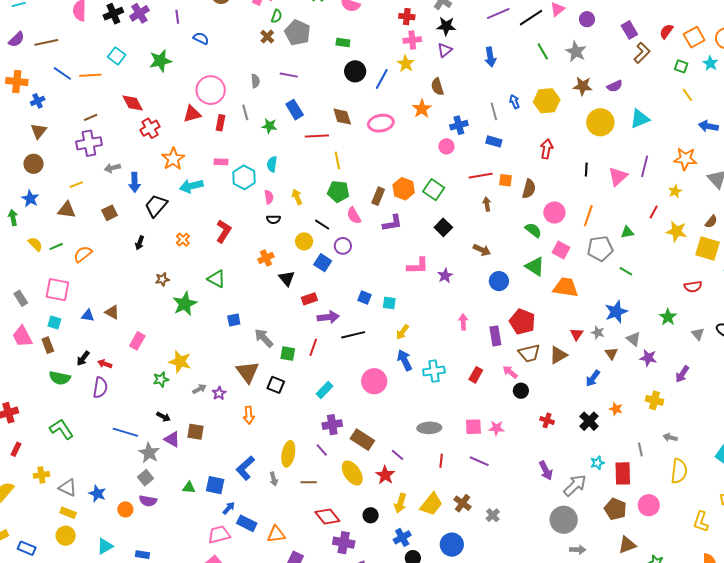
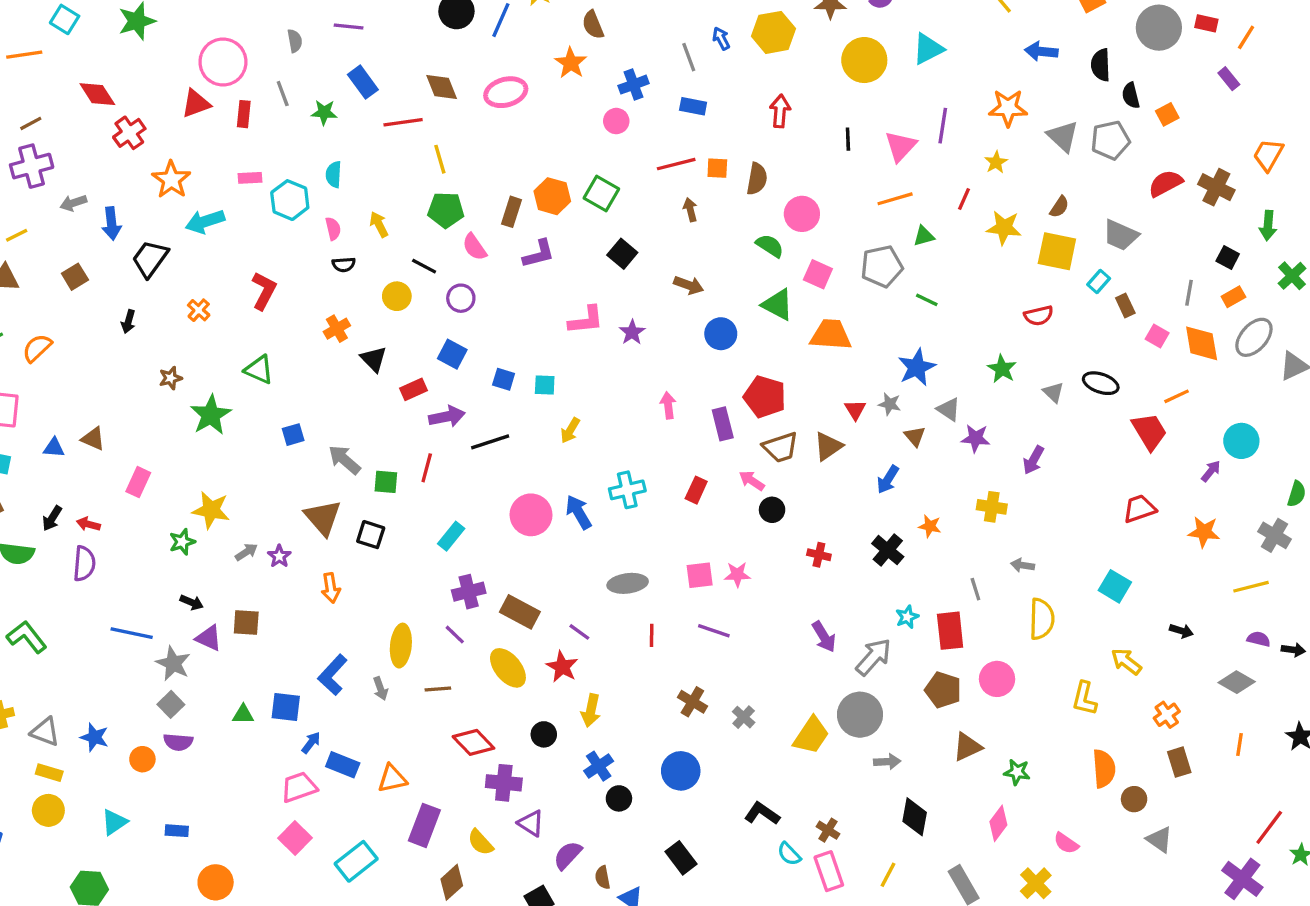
orange line: (588, 216) -> (895, 199), moved, turned 60
blue square: (323, 263) -> (452, 354), moved
blue arrow: (405, 360) -> (579, 512), moved
yellow trapezoid: (431, 504) -> (811, 735), moved

